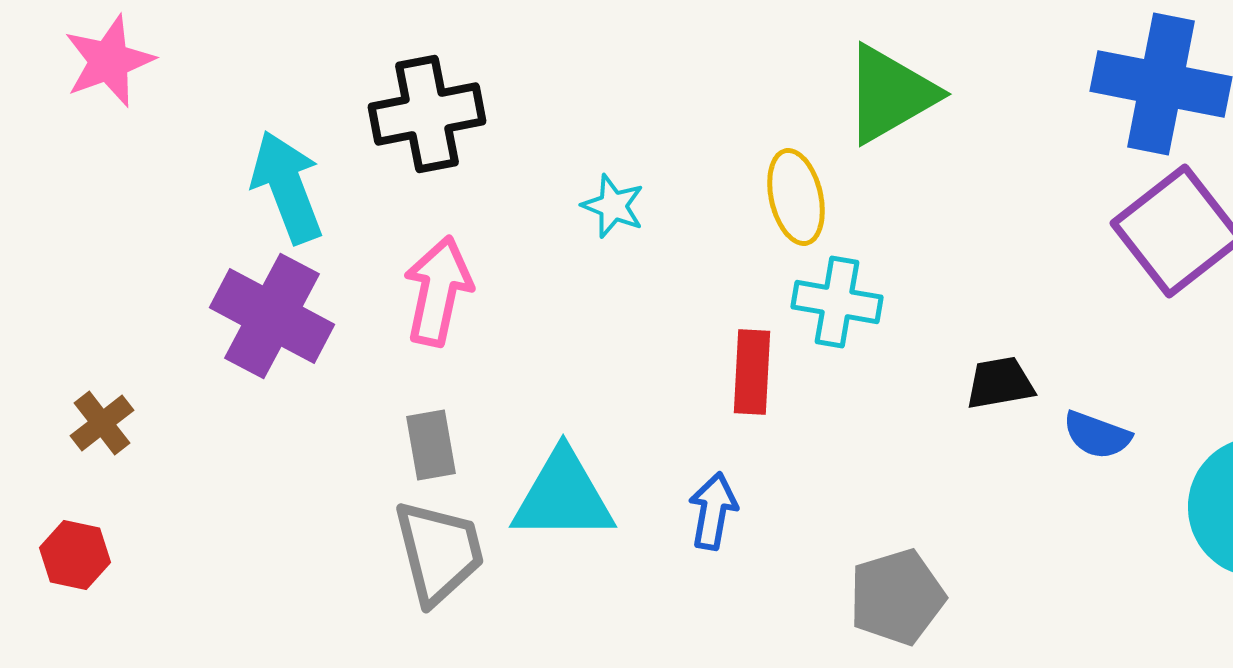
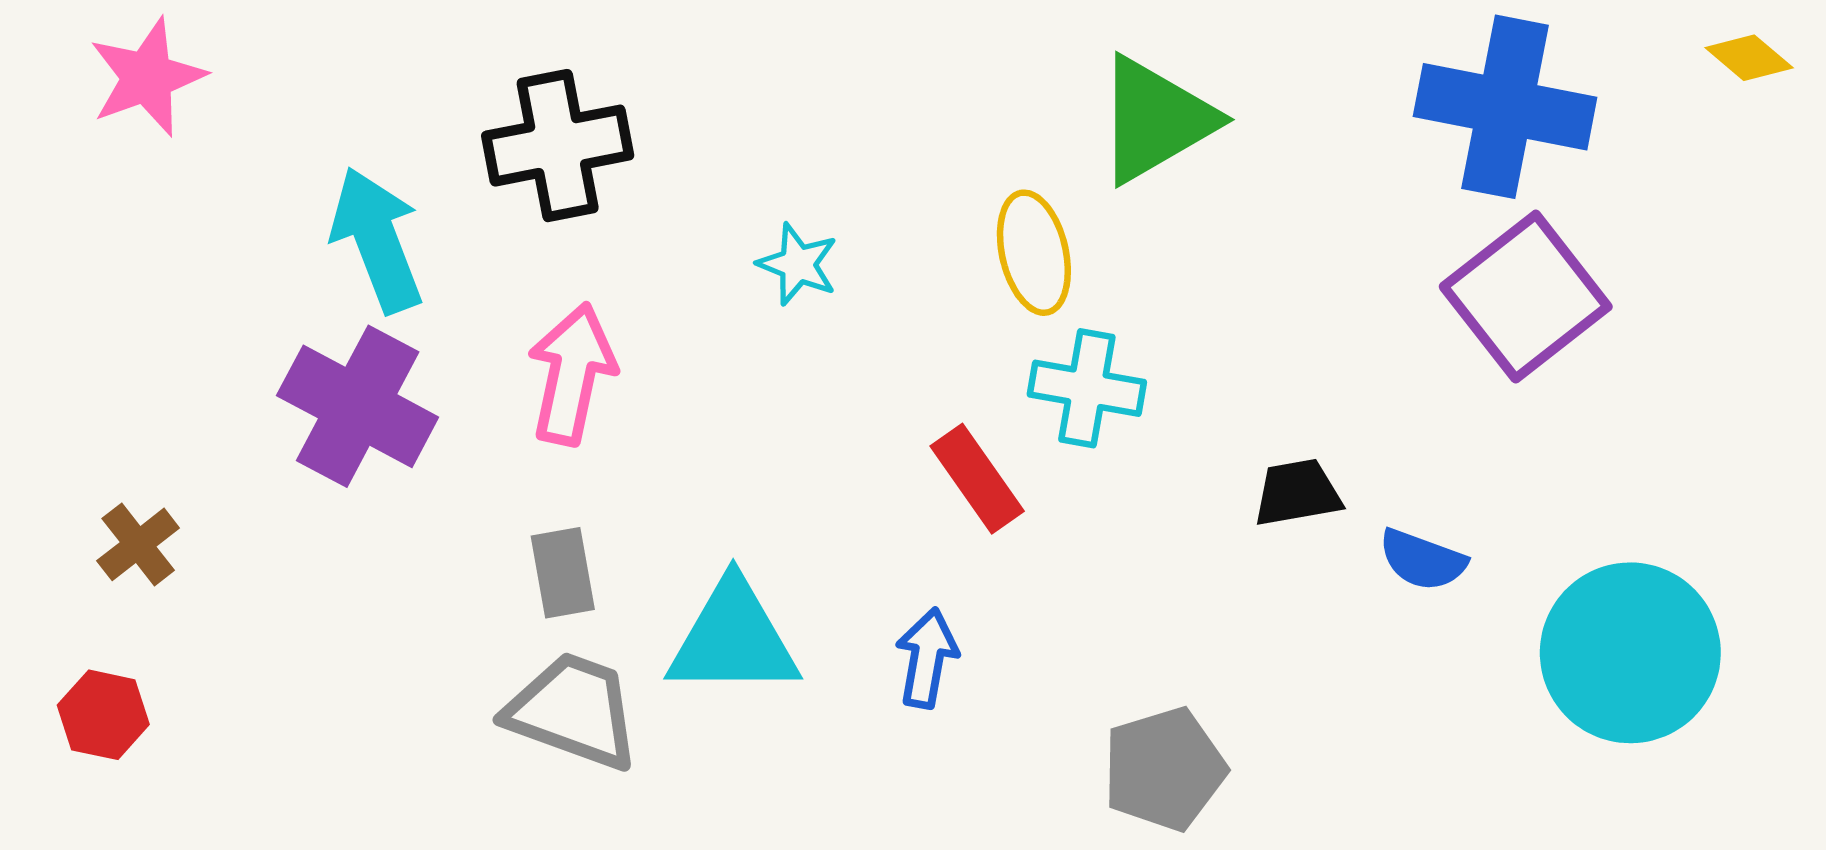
red rectangle: (752, 372) -> (977, 479), turned -38
gray trapezoid: (439, 552) -> (573, 711), turned -56

